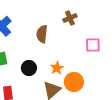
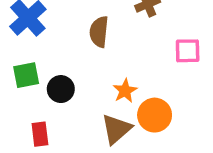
black circle: (29, 68) -> (61, 89), moved

